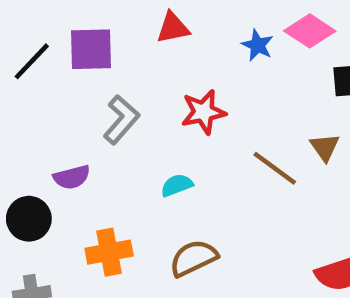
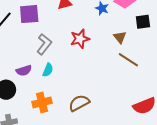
brown triangle: (325, 147) -> (120, 37), moved
brown line: (275, 168) -> (128, 60), moved
cyan semicircle: (177, 185) -> (48, 70), moved, turned 136

